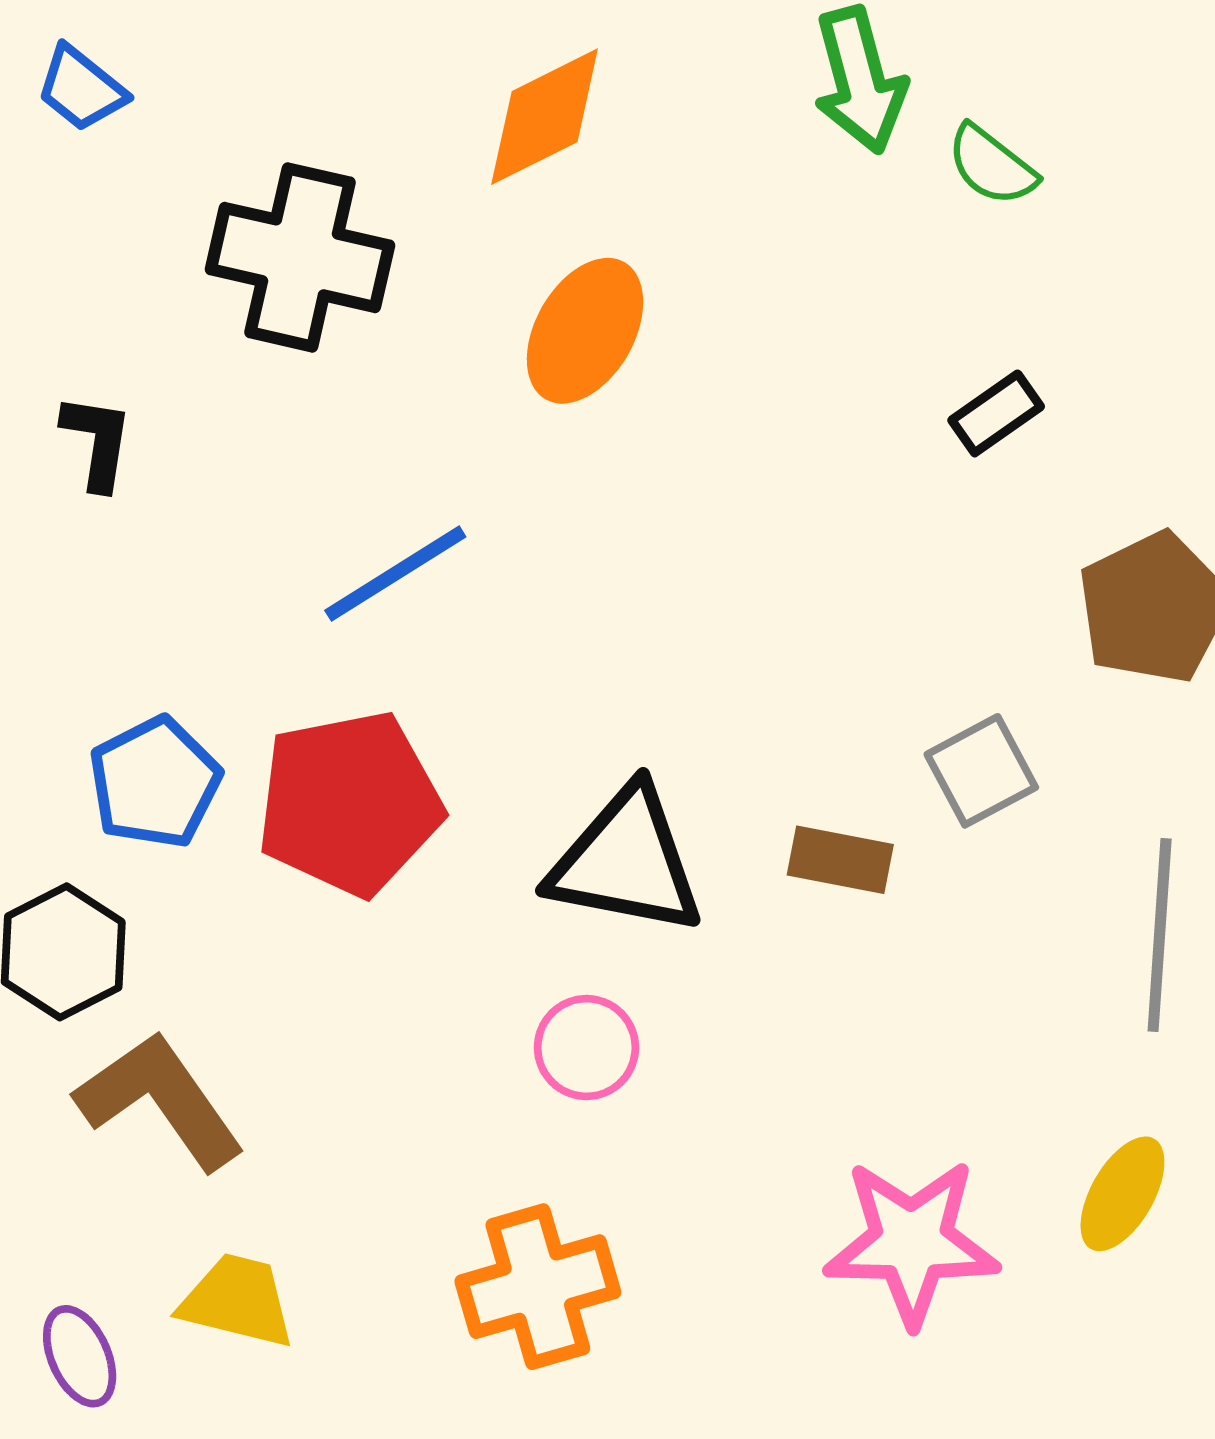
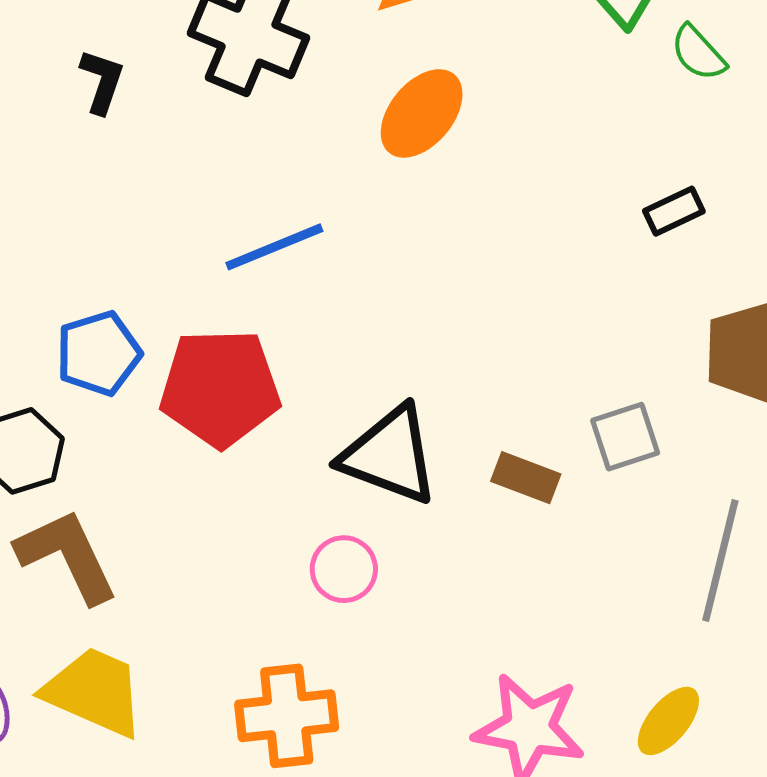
black L-shape: (97, 442) -> (102, 81), moved
yellow trapezoid: (237, 1301) -> (94, 692), size x1.4

